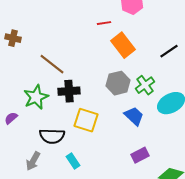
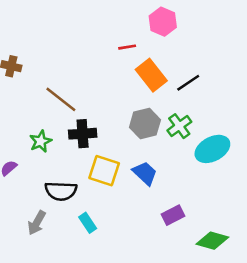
black line: (169, 51) -> (188, 83), moved
green star: (36, 97) -> (41, 141), size x0.7
blue trapezoid: (134, 116) -> (145, 173), moved

